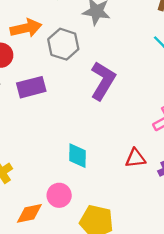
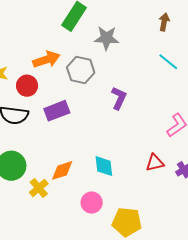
purple L-shape: (103, 81) -> (119, 98), size x0.7
orange diamond: (29, 213) -> (62, 170), moved

